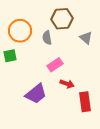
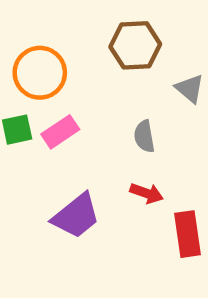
gray semicircle: (47, 38) -> (144, 136), moved
pink rectangle: (55, 65) -> (60, 132), moved

